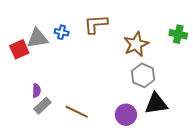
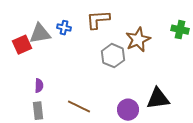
gray hexagon: (143, 75) -> (113, 56), moved
gray rectangle: (42, 106) -> (38, 111), moved, turned -54

